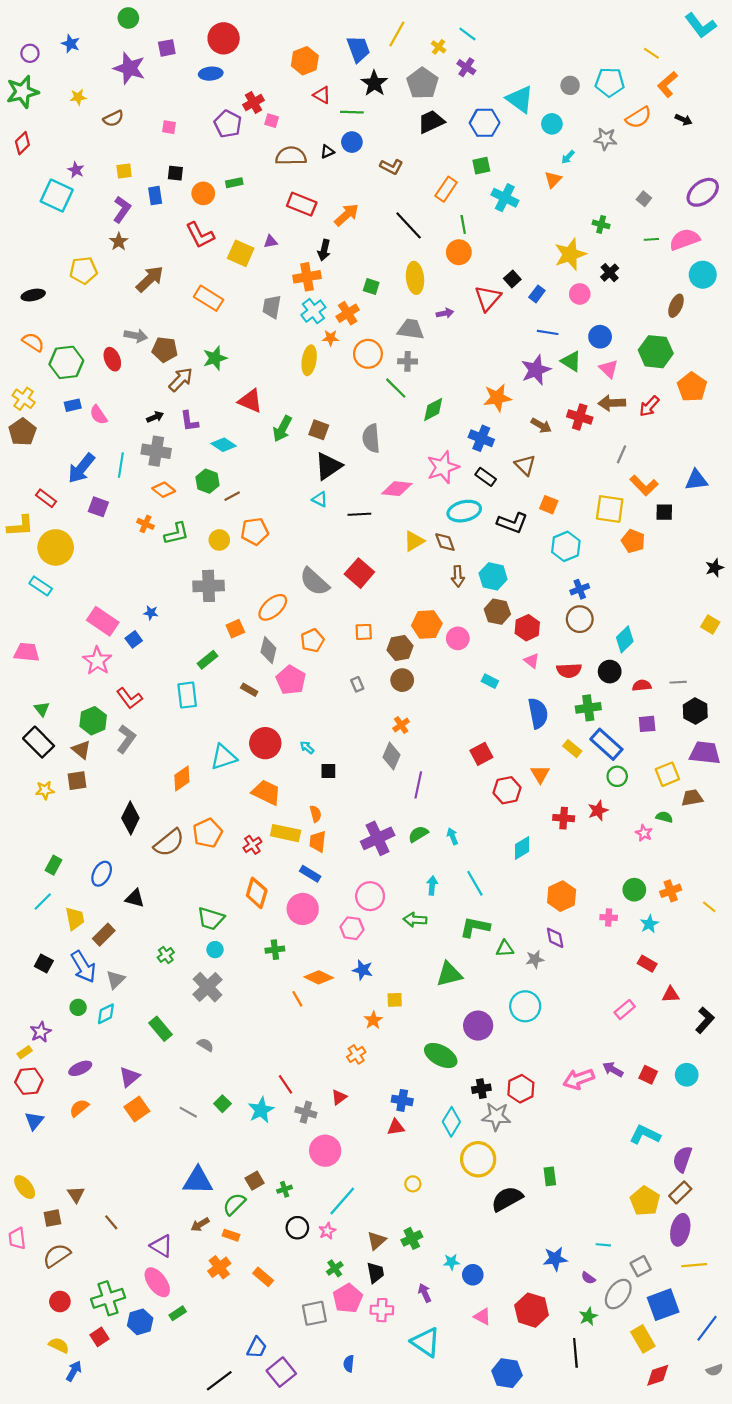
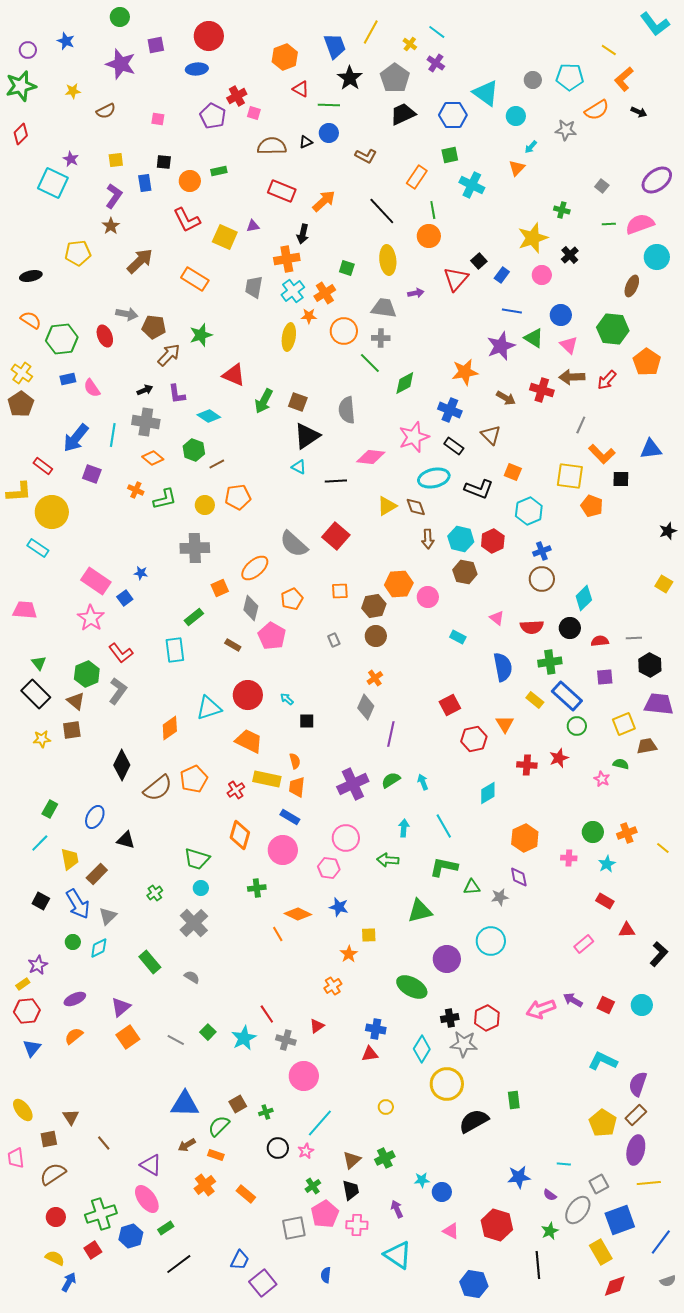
red hexagon: (527, 628) -> (493, 541), moved
black line: (219, 1381) -> (179, 1264), moved

